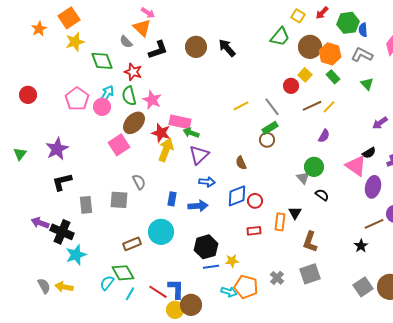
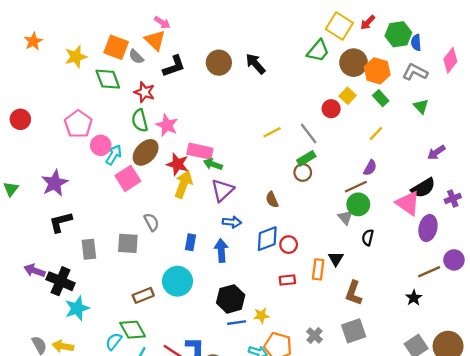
yellow square: (298, 16) -> (339, 26), size x1.6
orange square: (69, 18) -> (116, 47), moved, turned -35
cyan arrow: (107, 94) -> (114, 155), moved
brown line: (312, 106) -> (356, 187), moved
pink circle: (102, 107) -> (101, 145), moved
black semicircle: (369, 153) -> (423, 188), size x1.5
black semicircle: (322, 195) -> (368, 237), turned -112
blue arrow: (198, 206) -> (221, 250), turned -90

